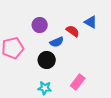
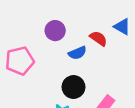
black circle: (47, 60) -> (73, 87), moved

